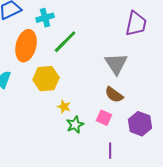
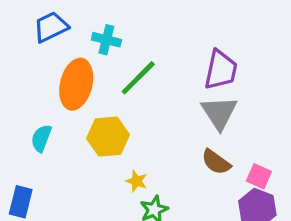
cyan cross: (45, 18) -> (106, 40), turned 30
purple trapezoid: (136, 24) -> (221, 70), moved
pink square: (104, 118) -> (259, 176), moved

